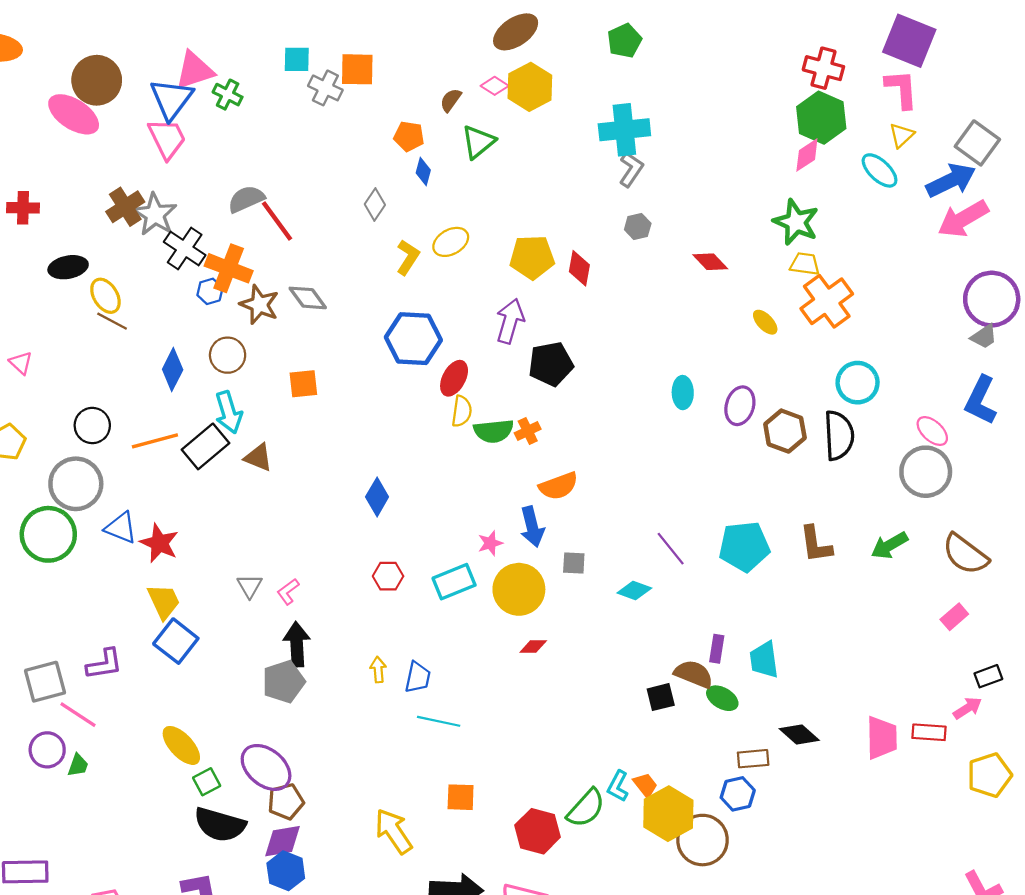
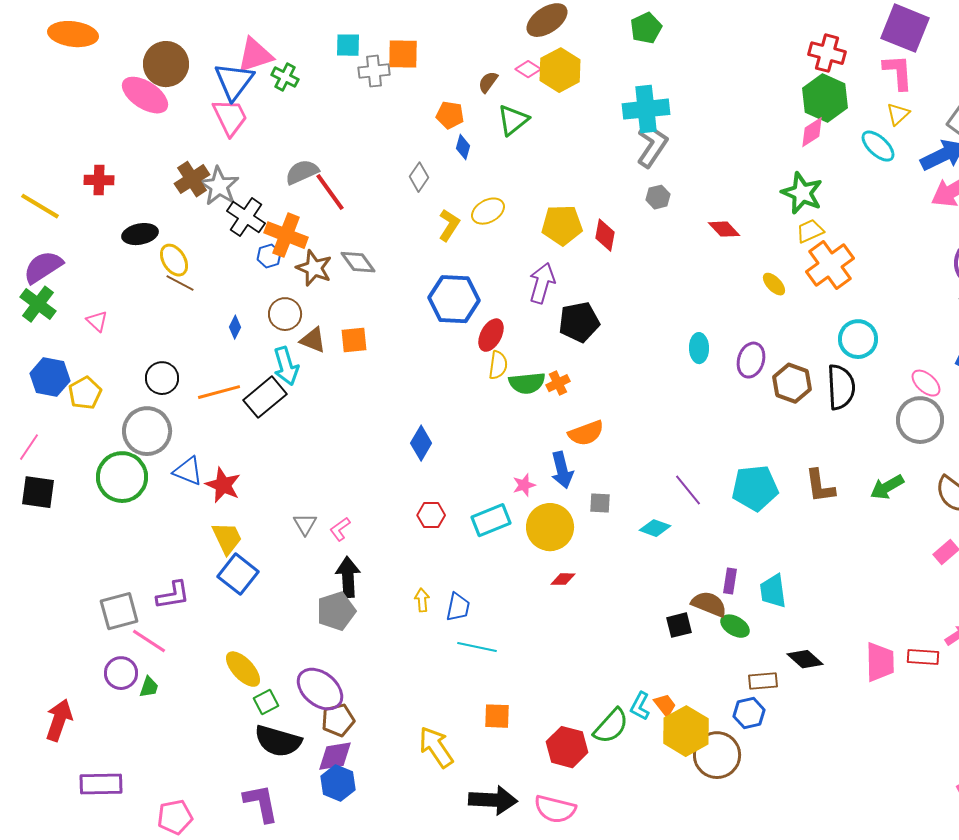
gray cross: (325, 88) -> (374, 71), turned -32
gray L-shape: (631, 169) -> (652, 145), size x1.4
yellow trapezoid: (805, 264) -> (810, 231), turned -32
blue diamond: (173, 369) -> (235, 327), size x0.6
brown triangle: (258, 457) -> (313, 340), moved

